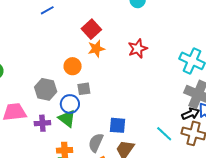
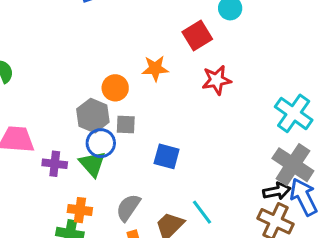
red square: (91, 29) -> (197, 36), moved
gray hexagon: (46, 89) -> (93, 116), moved
blue square: (118, 125) -> (167, 156), moved
cyan line: (164, 134) -> (202, 212), moved

